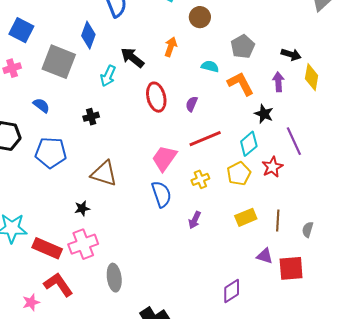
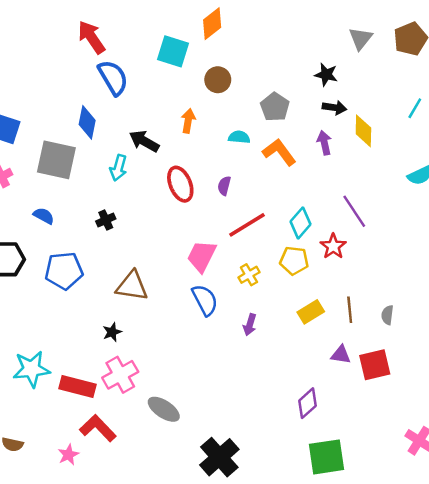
black star: (264, 114) -> (326, 75), moved
yellow pentagon: (239, 174) -> (294, 261), turned -30
gray ellipse: (114, 278) -> (164, 409), turned -40

